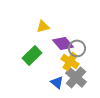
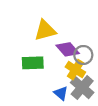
yellow triangle: (43, 26) -> (45, 30), size x1.5
green rectangle: (32, 55) -> (33, 63), turned 42

